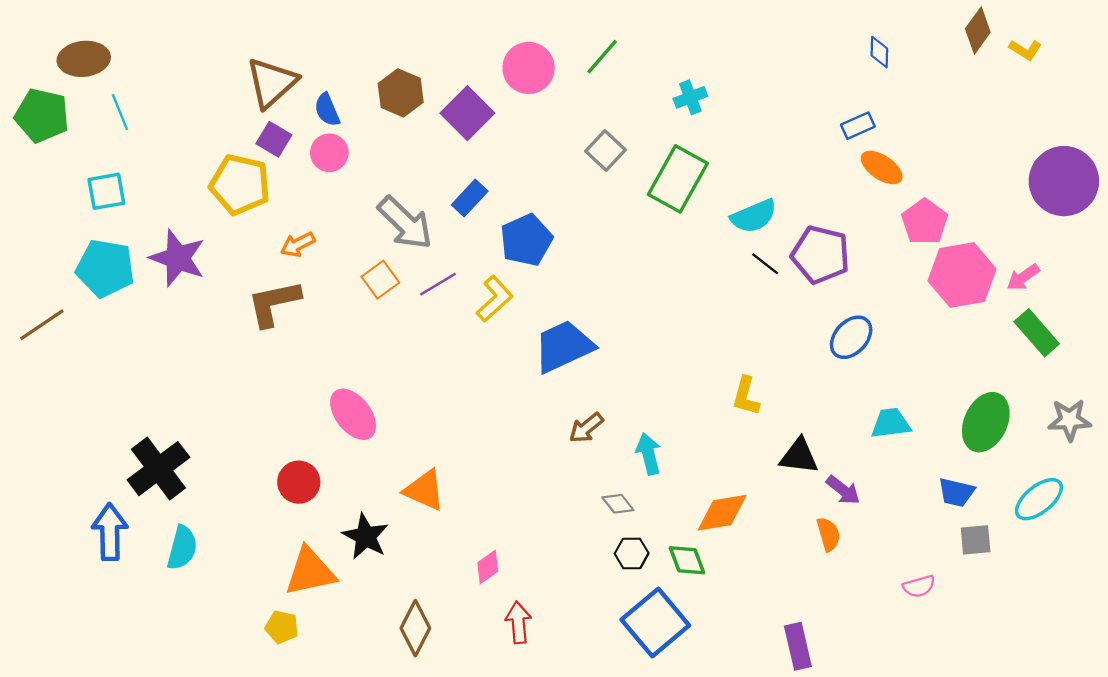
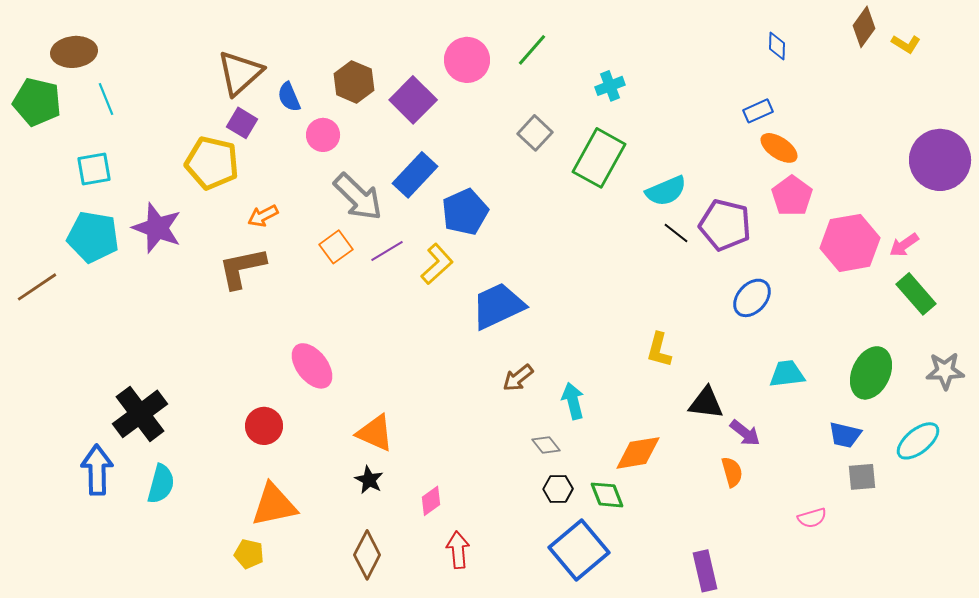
pink circle: (329, 153) -> (323, 135), moved
blue rectangle: (470, 198) -> (415, 175), size x1.4
pink pentagon: (925, 222) -> (792, 196), moved
black star: (366, 536) -> (369, 480), moved, size x0.7

